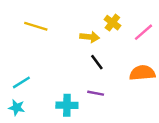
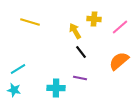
yellow cross: (112, 23) -> (94, 19), turned -32
yellow arrow: (90, 37) -> (75, 31), turned -126
orange semicircle: (142, 73) -> (119, 61), turned -35

